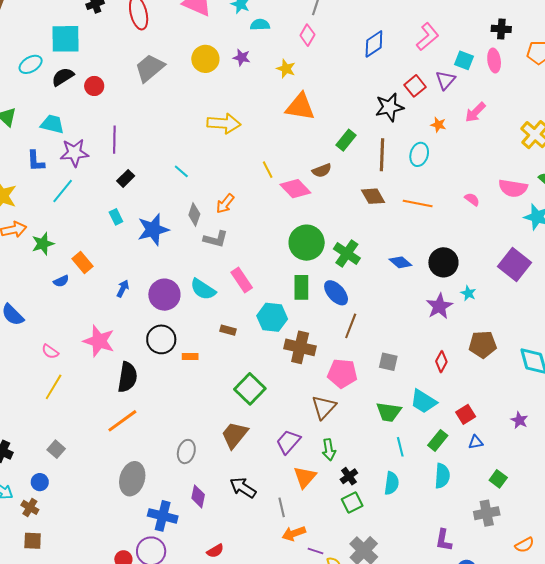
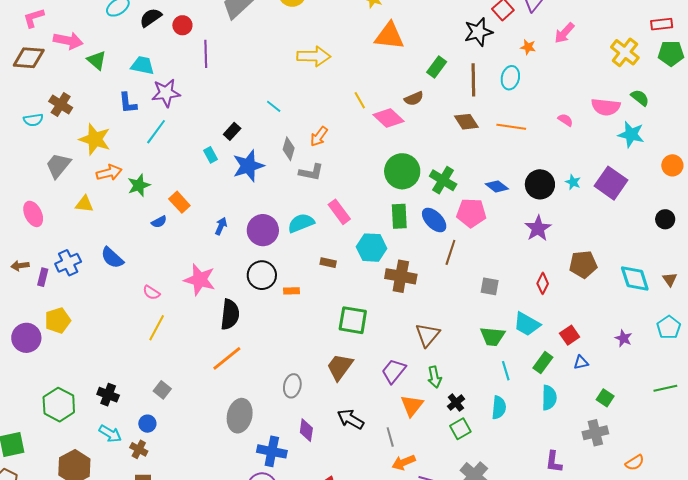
purple line: (114, 140) -> (206, 54), moved
black rectangle: (126, 178) -> (232, 131), moved
cyan semicircle: (203, 289) -> (301, 223), turned 128
cyan star: (468, 293) -> (573, 182), moved
pink pentagon: (342, 373) -> (471, 213), moved
green square: (250, 389) -> (353, 320), turned -32

